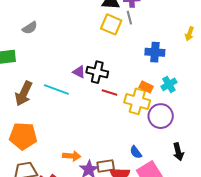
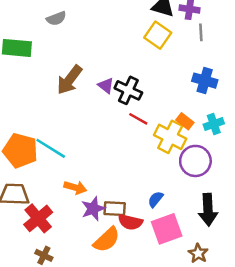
gray line: (129, 18) -> (201, 32), moved
cyan line: (56, 89) -> (51, 148), moved
brown arrow: (24, 94) -> (70, 80), moved
blue semicircle: (136, 152) -> (155, 199), turned 64
black arrow: (178, 152) -> (208, 210), size x1.4

